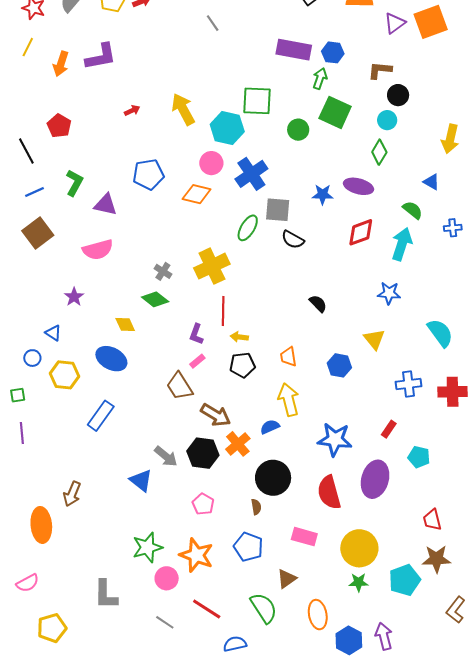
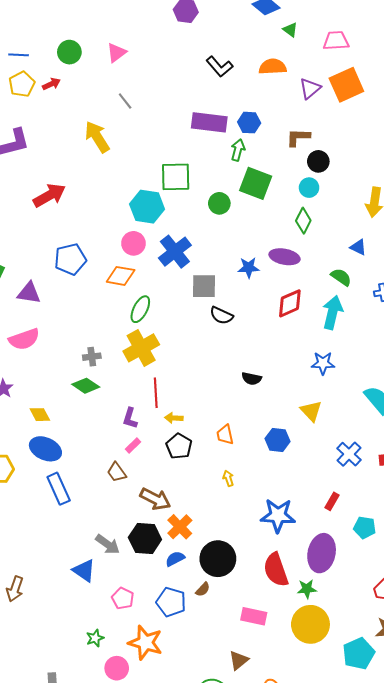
yellow arrow: (183, 109) -> (97, 137), moved
red arrow: (132, 110) -> (49, 195), size x2.0
green ellipse: (248, 228) -> (140, 309), moved
gray cross: (163, 271) -> (92, 357), turned -36
black semicircle: (318, 304) -> (252, 379), turned 150
yellow diamond: (125, 325) -> (40, 415), moved
black pentagon: (242, 365) -> (179, 446), turned -30
blue cross: (409, 384) -> (349, 454), turned -35
brown trapezoid: (180, 386) -> (117, 472), size x0.7
yellow arrow: (289, 400) -> (228, 478), size x0.5
blue rectangle: (101, 416) -> (59, 489), moved, turned -56
blue semicircle: (270, 427) -> (175, 559), moved
pink pentagon: (203, 504) -> (123, 598), moved
brown semicircle: (256, 507) -> (203, 589), turned 56
green star: (147, 547) -> (95, 638), size x0.6
blue pentagon: (248, 547) -> (171, 602), moved
green star: (359, 582) -> (307, 589), moved

